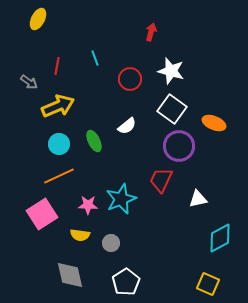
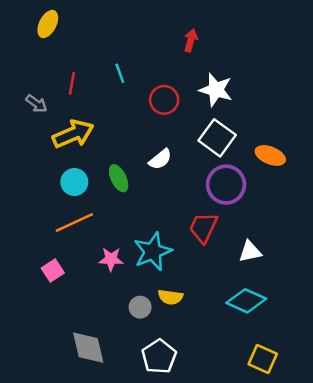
pink square: (42, 214) -> (53, 271), size x0.6
yellow semicircle: (80, 235) -> (170, 297), moved
cyan diamond: (220, 238) -> (246, 301), moved, turned 52

